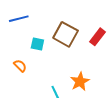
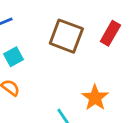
cyan square: (37, 44) -> (13, 57), moved, turned -32

